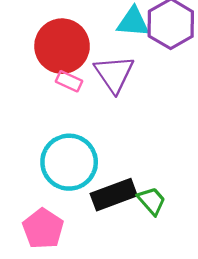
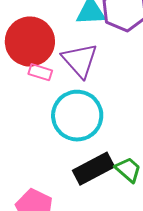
cyan circle: (69, 162) -> (77, 116), moved

